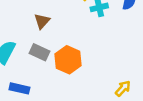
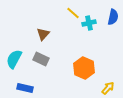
orange hexagon: (68, 60) -> (84, 68), moved

